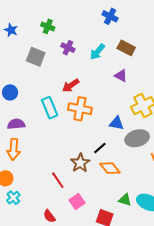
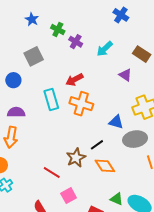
green cross: (48, 26) -> (58, 30), moved
blue star: (11, 30) -> (32, 19), moved
brown rectangle: (126, 48) -> (142, 54), moved
gray square: (36, 57) -> (34, 56), moved, turned 36
red line: (58, 180) -> (52, 172), turned -30

